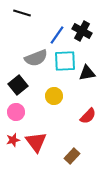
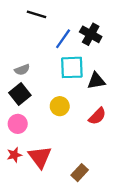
black line: (22, 13) -> (36, 14), moved
gray semicircle: (36, 58) -> (22, 70), moved, size x0.6
red semicircle: (88, 116) -> (97, 116), moved

